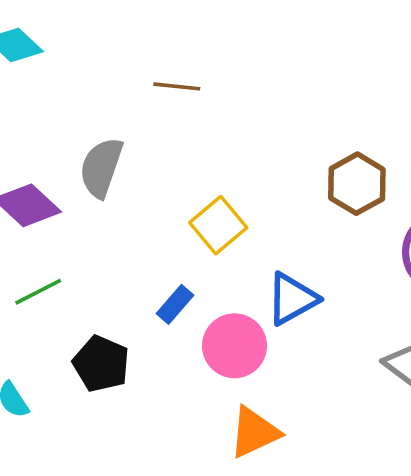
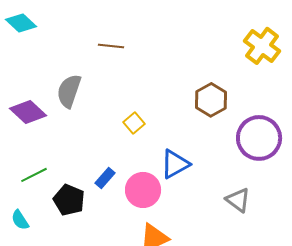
yellow square: (218, 225) -> (134, 123), size x0.7
green line: (38, 292) -> (34, 175), moved
blue rectangle: (175, 304) -> (105, 178), moved

